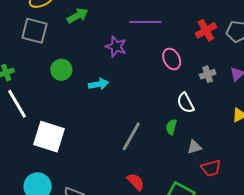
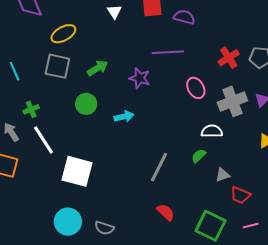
green arrow: (78, 16) -> (98, 68), moved
gray cross: (208, 74) -> (232, 101), size x1.8
white semicircle: (186, 103) -> (212, 131), turned 120
green semicircle: (171, 127) -> (199, 156), turned 35
red trapezoid: (211, 168) -> (240, 195), turned 40

